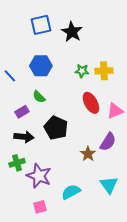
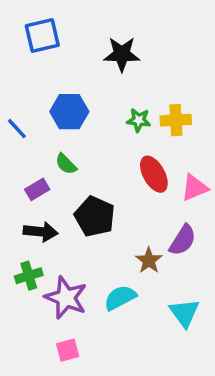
blue square: (41, 25) -> (42, 36), moved
black star: (72, 32) -> (122, 54), turned -30
cyan semicircle: (71, 192) -> (120, 298), moved

